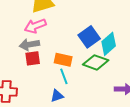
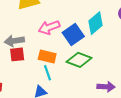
pink arrow: (35, 26) -> (49, 27), moved
cyan diamond: (109, 44) -> (95, 23), moved

